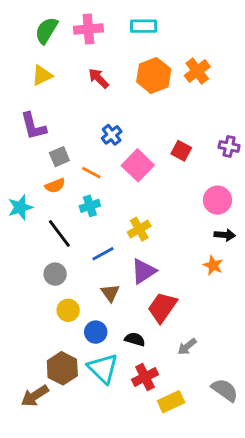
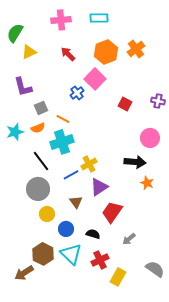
green semicircle: (46, 30) -> (15, 33), moved
pink square: (138, 165) -> (95, 79), moved
cyan cross: (90, 206) -> (62, 142), size x1.6
cyan star: (20, 207) -> (15, 132), moved
yellow cross: (139, 229) -> (89, 164), moved
black arrow: (225, 235) -> (135, 162), moved, size x1.5
gray circle: (55, 274) -> (38, 189), size x1.5
yellow rectangle: (171, 402) -> (118, 277), turned -36

